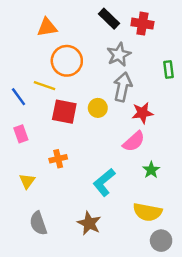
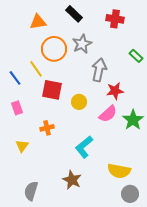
black rectangle: (109, 19) -> (74, 14), moved
gray star: (119, 55) -> (82, 44), moved
green rectangle: (169, 69) -> (136, 56), turned -40
yellow line: (44, 86) -> (36, 69), turned 36
yellow circle: (98, 108) -> (79, 102), moved
green star: (151, 170) -> (133, 120), moved, size x1.5
gray semicircle: (38, 223) -> (31, 191), moved, turned 36

